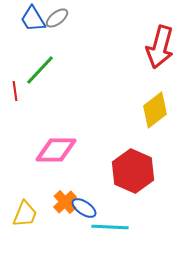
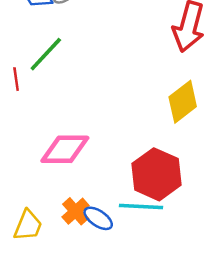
cyan line: (110, 227) -> (141, 206), moved

